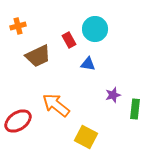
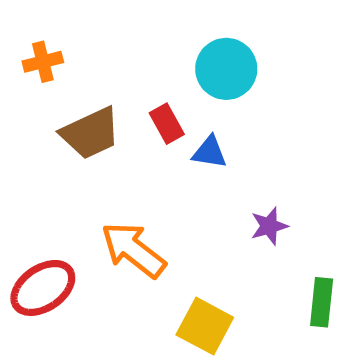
red rectangle: (69, 40) -> (167, 124), moved
green rectangle: (135, 109) -> (322, 302), moved

